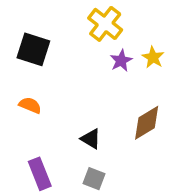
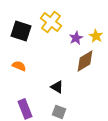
yellow cross: (105, 24) -> (51, 22), moved
brown diamond: (147, 123) -> (85, 61), moved

